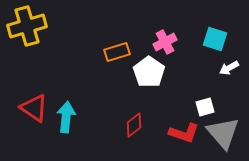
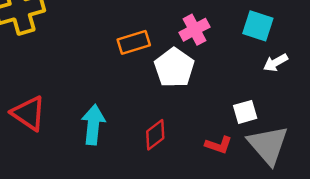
cyan arrow: (66, 117) -> (93, 125), moved
red L-shape: (184, 133) -> (219, 145), size x0.7

